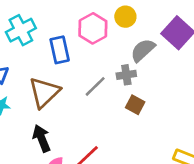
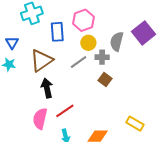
yellow circle: (125, 17) -> (88, 43), moved
gray semicircle: (143, 50) -> (117, 41), turned -42
black arrow: (42, 138) -> (47, 88), moved

